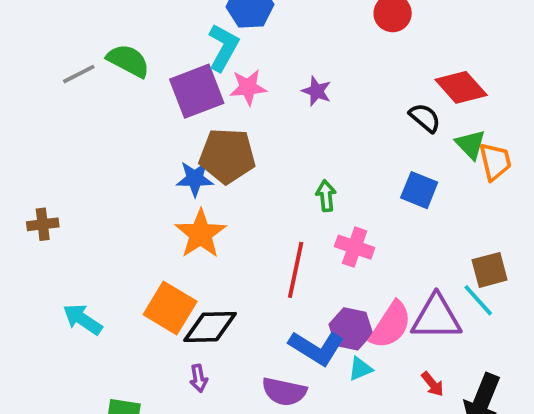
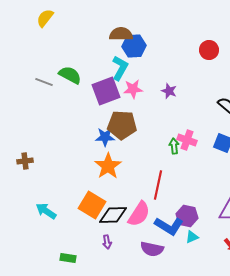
gray line: (79, 74) -> (44, 82), turned 48
pink cross: (355, 247) -> (187, 140), moved
pink semicircle: (391, 325) -> (139, 214), moved

